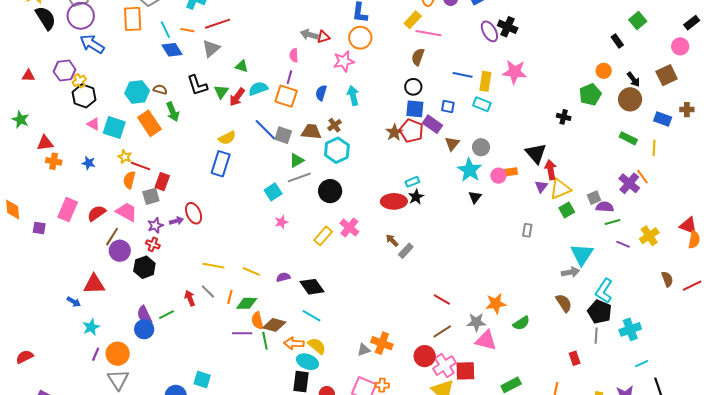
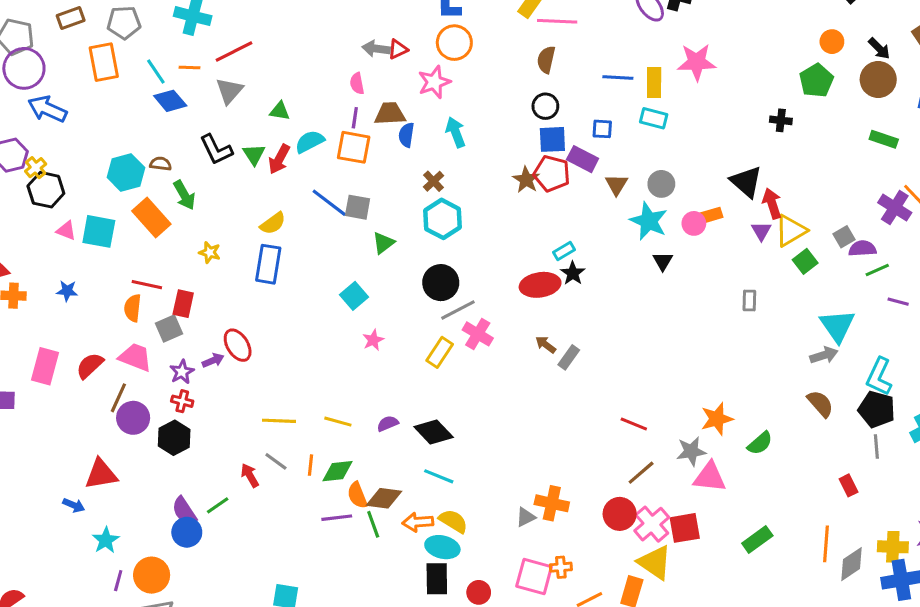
brown trapezoid: (311, 132) -> (390, 114), moved
yellow star: (125, 157) -> (210, 252), moved
gray line: (299, 177) -> (458, 310), moved

